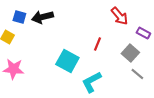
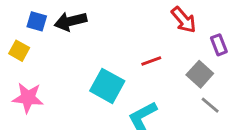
purple rectangle: (143, 33) -> (219, 45), turned 40
red line: (97, 44) -> (151, 61), turned 48

